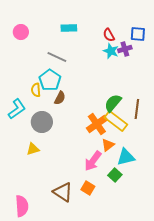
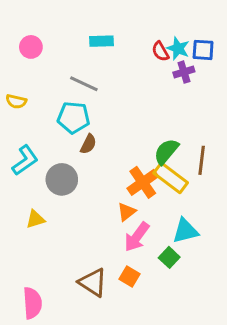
cyan star: (111, 51) -> (178, 48), moved
cyan pentagon: (50, 80) -> (74, 118), turned -30
yellow semicircle: (36, 90) -> (16, 101), moved, turned -72
orange triangle: (108, 145) -> (127, 212), moved
yellow triangle: (33, 149) -> (35, 219), moved

